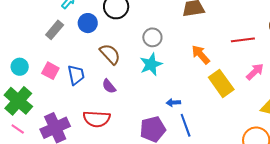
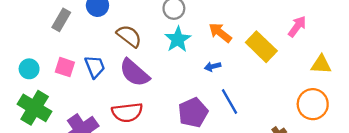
orange arrow: (201, 55) -> (220, 33), moved
purple semicircle: (109, 86) -> (134, 73), size x1.8
blue arrow: (173, 103) -> (213, 66), moved

